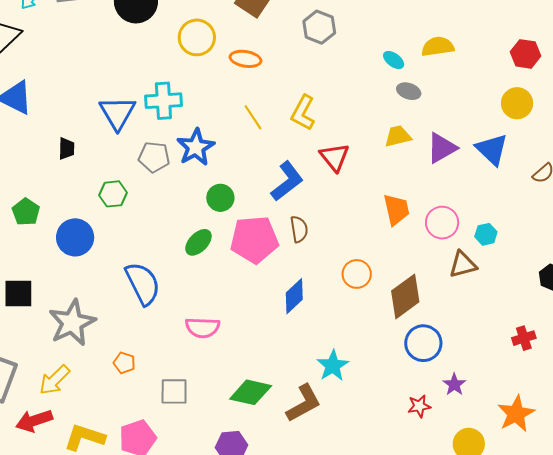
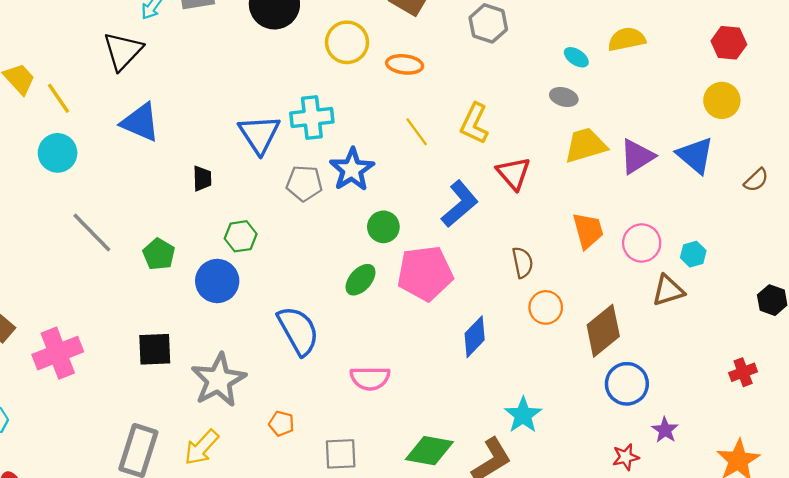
gray ellipse: (409, 91) -> (564, 97), moved
yellow trapezoid: (398, 136) -> (586, 145), size x1.4
green hexagon: (113, 194) -> (241, 236), moved
brown semicircle: (299, 229) -> (523, 262), moved

